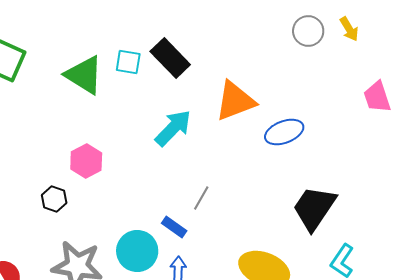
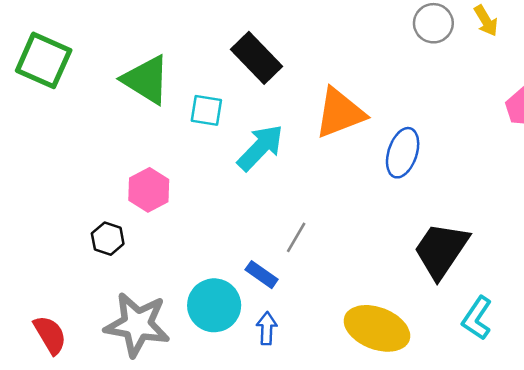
cyan square: (128, 62) -> (206, 110), moved
blue ellipse: (284, 132) -> (403, 153), turned -51

